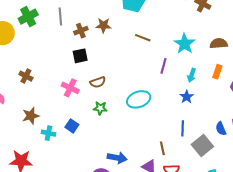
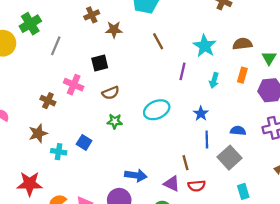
gray line: (60, 16) -> (56, 46), moved, turned 30
brown cross: (81, 31) -> (92, 15), moved
brown line: (143, 38) -> (158, 41), turned 42
black square: (80, 56) -> (100, 63), moved
brown cross: (26, 76) -> (48, 101), moved
pink cross: (70, 88) -> (74, 85), moved
blue star: (187, 97) -> (201, 114), moved
blue semicircle: (221, 129) -> (238, 131), moved, turned 120

